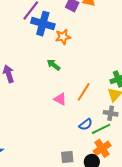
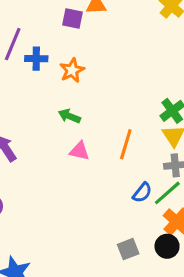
blue cross: (43, 24) -> (36, 59), size x0.6
pink triangle: (60, 99) -> (80, 151), moved

